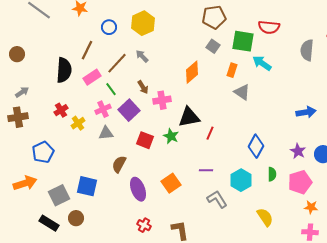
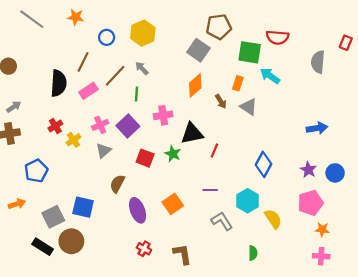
gray square: (213, 46) -> (198, 50), moved, size x1.5
brown arrow: (143, 87) -> (221, 101), moved
green line: (111, 89) -> (136, 94), moved, turned 40
gray triangle: (106, 133) -> (103, 151), turned -35
green semicircle: (272, 174) -> (253, 253), moved
orange arrow: (25, 183) -> (17, 204), size x0.7
yellow semicircle: (265, 217) -> (273, 219), moved
brown circle: (76, 218) -> (71, 241), size x1.5

